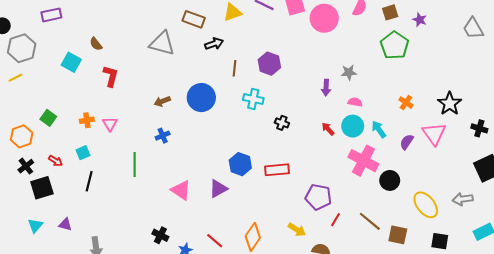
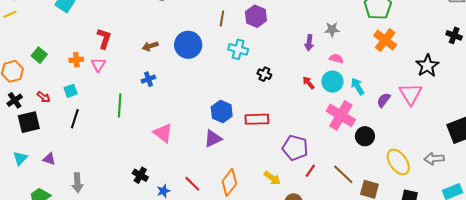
red L-shape: (111, 76) -> (104, 39), moved
orange cross: (406, 103) -> (385, 40), moved, size x1.6
black cross: (479, 128) -> (454, 35), moved
purple triangle: (218, 189) -> (213, 139), moved

